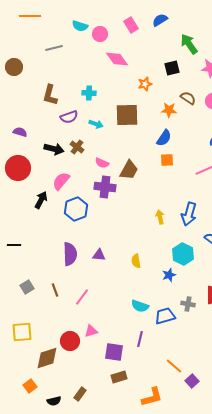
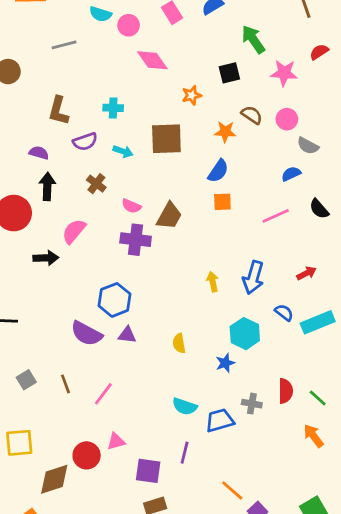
purple semicircle: (20, 132) -> (39, 153), moved
black arrow: (54, 149) -> (47, 186), moved, turned -102
black arrow: (41, 200) -> (46, 258), turned 60
blue hexagon: (76, 209) -> (115, 300), moved
purple semicircle: (70, 254) -> (87, 334), turned 120

